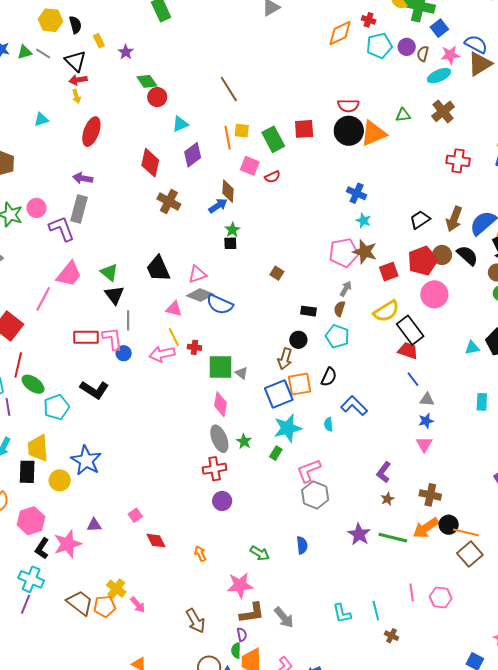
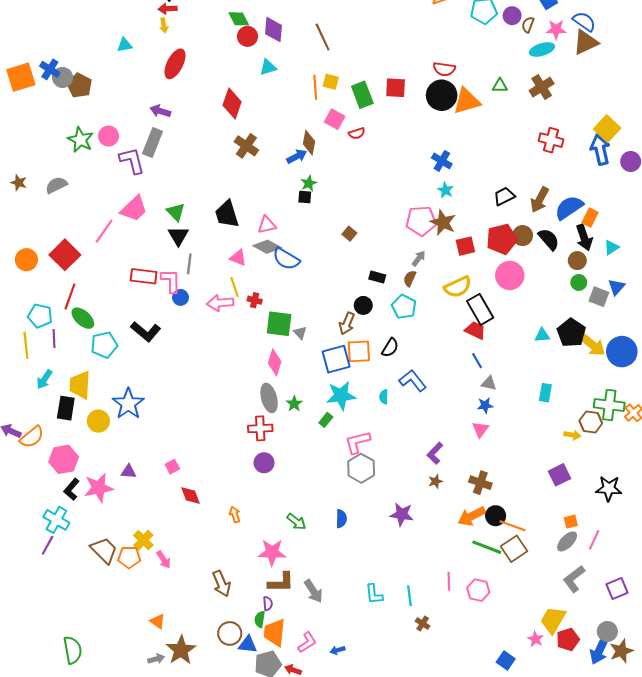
purple diamond: (193, 155) -> (273, 30), moved, turned -55
purple star: (359, 534) -> (402, 514), turned -30
green line: (393, 538) -> (487, 547), moved

